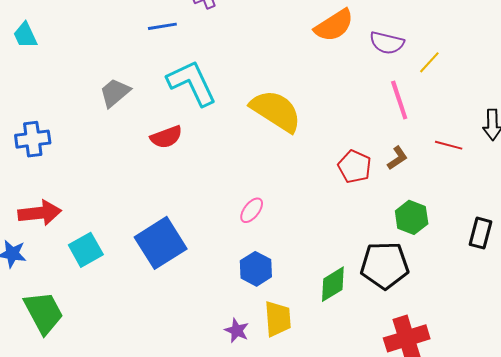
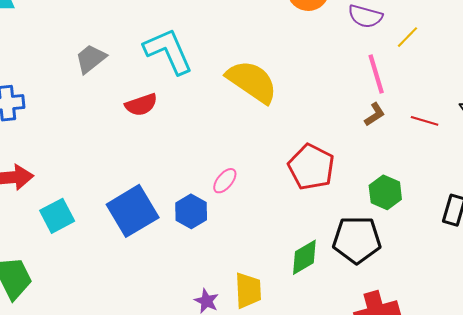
brown L-shape: (397, 158) -> (375, 114), moved
red pentagon: (355, 167) -> (311, 167), moved, size x1.4
blue hexagon: (256, 269) -> (191, 211), moved

